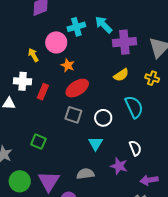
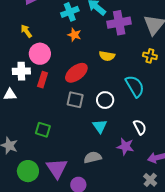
pink circle: (56, 42) -> (40, 54), moved
yellow arrow: (33, 55) -> (26, 31), moved
orange star: (68, 65) -> (74, 35), moved
yellow semicircle: (121, 75) -> (107, 56), moved, turned 49

